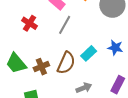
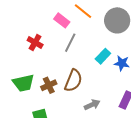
cyan rectangle: (89, 53) -> (103, 56), moved
green trapezoid: (16, 63) -> (23, 83), turned -60

